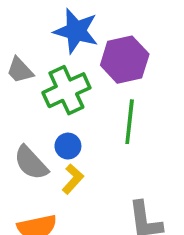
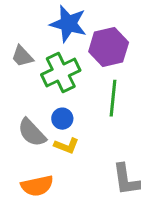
yellow L-shape: (73, 179) -> (66, 146), turned 70

